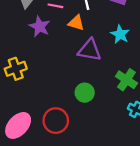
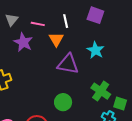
orange triangle: (76, 23) -> (56, 39), turned 42

